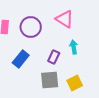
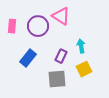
pink triangle: (65, 19) -> (61, 16), moved
yellow square: (75, 83) -> (84, 69), moved

